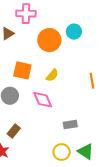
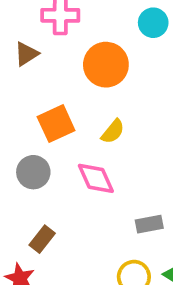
cyan circle: (74, 32) -> (153, 23), moved
orange square: (22, 70) -> (56, 124), turned -36

